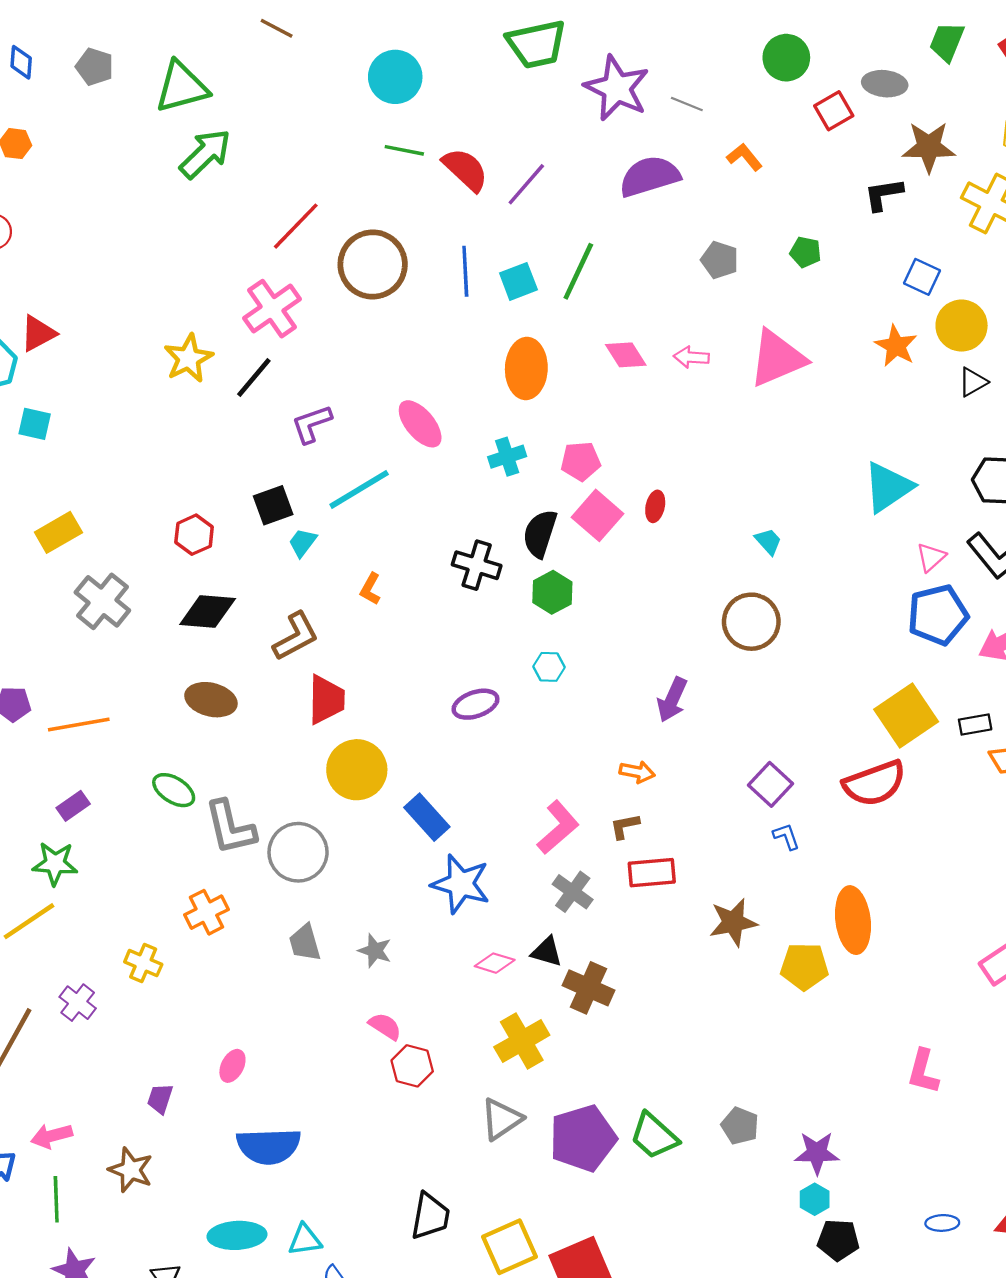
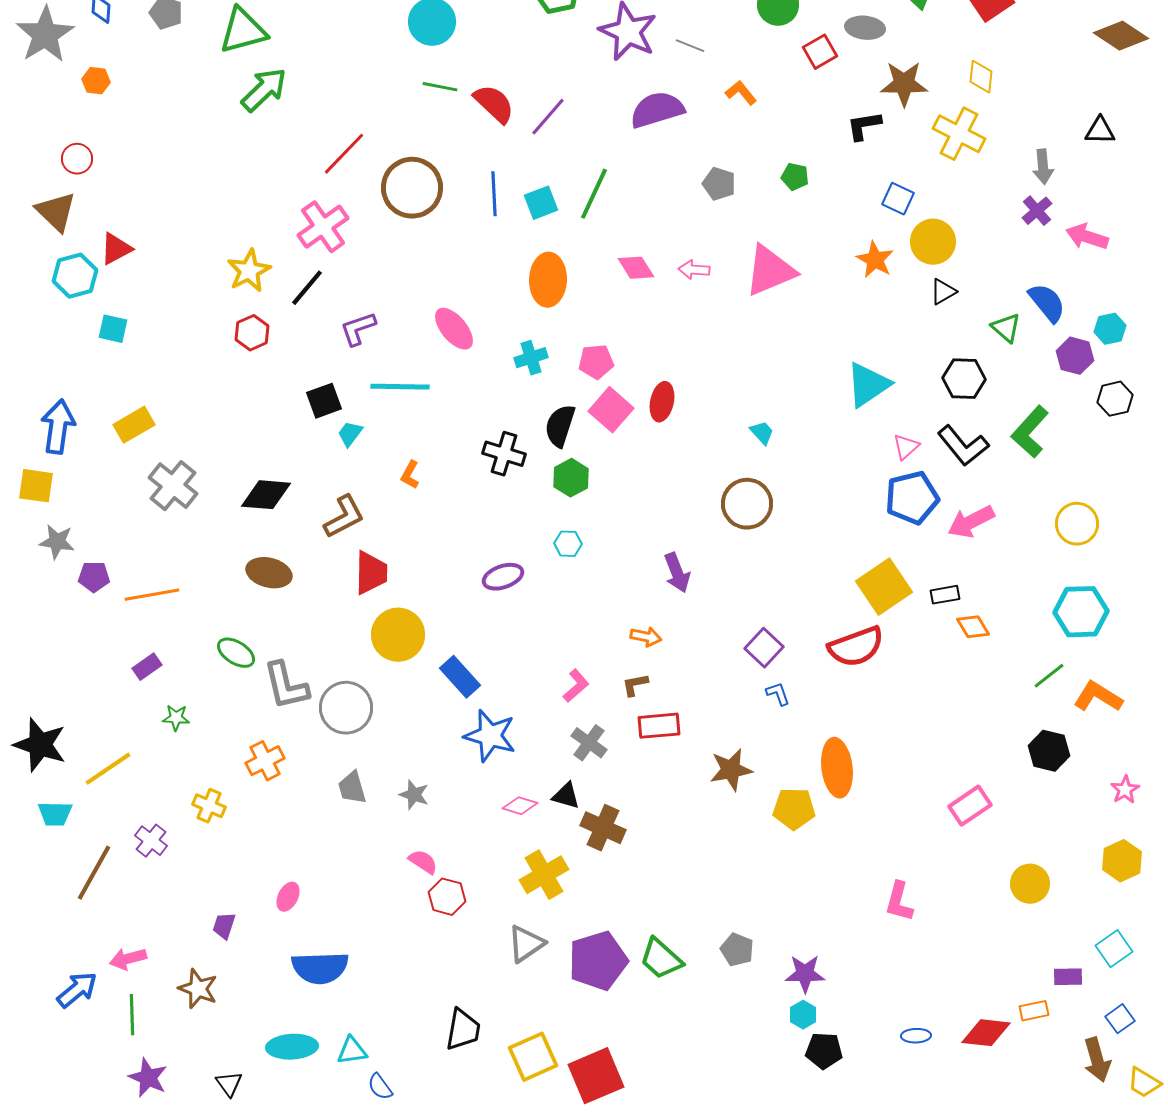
cyan line: (359, 489) -> (400, 387), turned 32
red ellipse: (655, 506) -> (662, 402), size x1.4
red hexagon: (194, 535) -> (252, 333), moved
purple arrow: (672, 700) -> (677, 573), turned -45
pink L-shape: (558, 827) -> (576, 686), size x0.7
green star: (55, 864) -> (176, 718), moved, size x0.7

